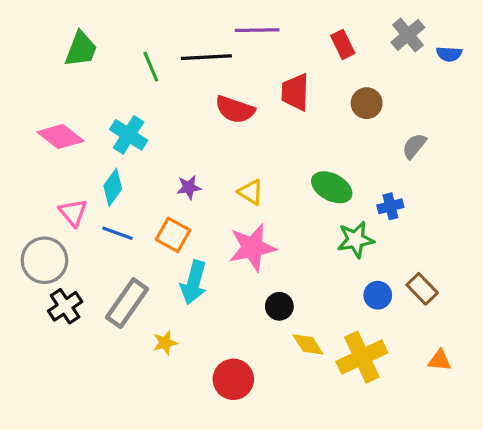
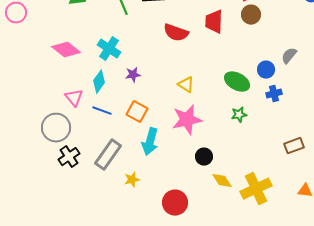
brown circle: (367, 103) -> (251, 15), moved
purple star: (189, 187) -> (133, 75), moved
green star: (356, 240) -> (239, 115), moved, size x0.7
brown rectangle: (422, 289) -> (294, 146), turned -66
blue circle: (378, 295) -> (266, 70), moved

